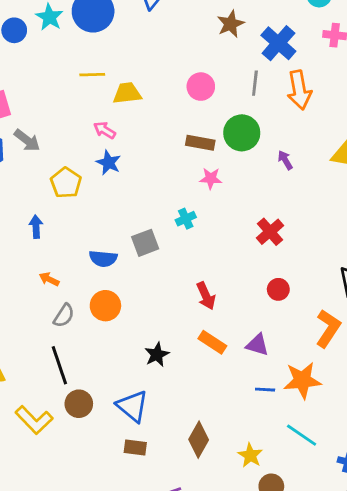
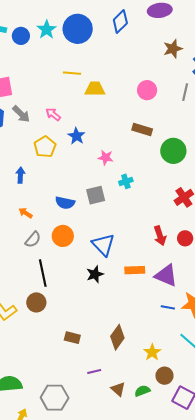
pink arrow: (105, 130) -> (53, 114), moved
green circle: (242, 133) -> (173, 151), moved
pink star: (211, 178) -> (106, 158), moved
red arrow: (206, 296) -> (160, 236), moved
orange rectangle: (212, 342) -> (135, 270), turned -42
purple triangle: (257, 345) -> (166, 275), size x1.4
black line: (59, 365) -> (43, 273), moved
blue triangle: (132, 406) -> (103, 245), moved

